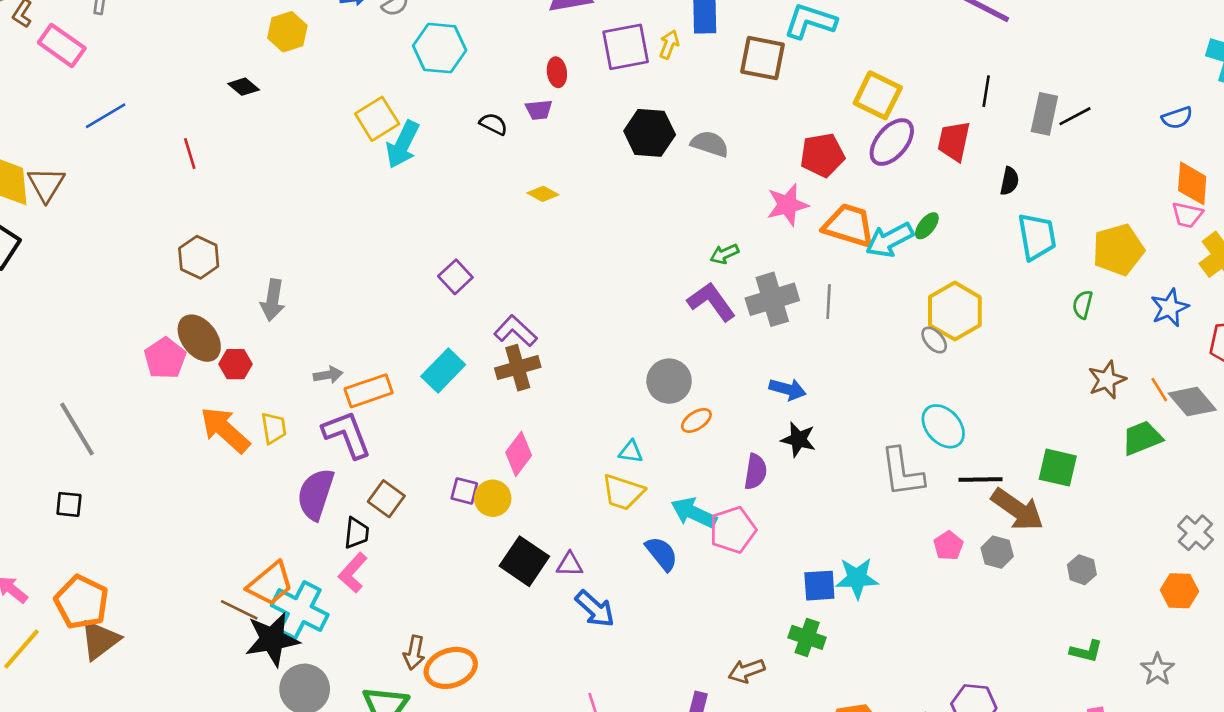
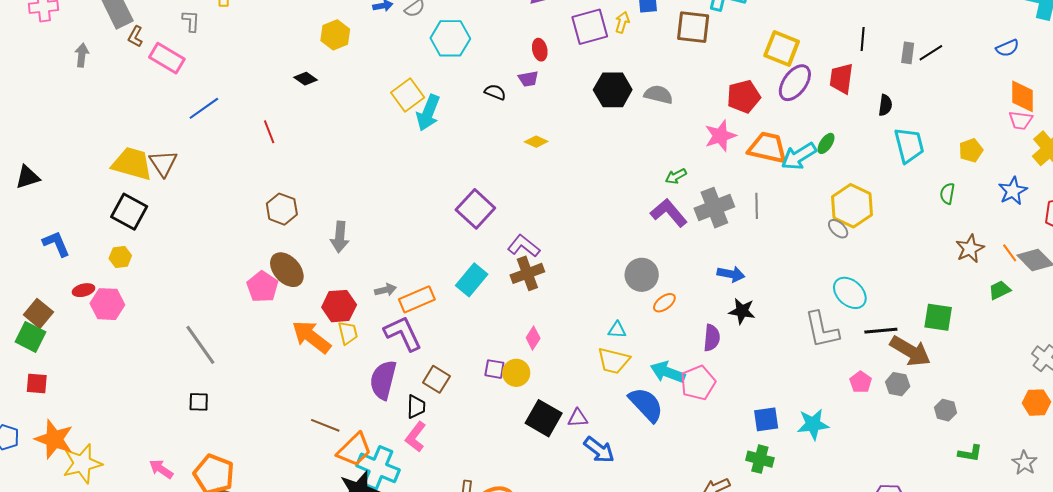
gray rectangle: (1044, 114) -> (908, 53), size x0.7
yellow pentagon: (1118, 250) -> (971, 150), size x0.6
purple square: (455, 277) -> (475, 209), size x1.5
red hexagon: (235, 364) -> (339, 306), moved, size x1.4
green trapezoid: (1142, 438) -> (1000, 290), size x0.7
pink diamond: (519, 454) -> (533, 338), size x0.7
blue semicircle: (662, 554) -> (646, 405), size x1.4
gray hexagon: (1082, 570) -> (946, 410), moved
cyan star: (857, 578) -> (813, 424), moved
brown line: (239, 610) -> (325, 425), moved

